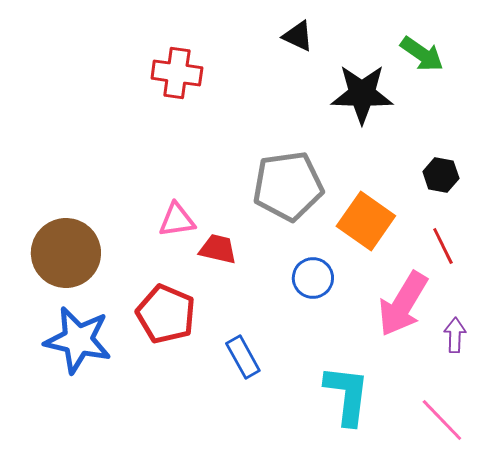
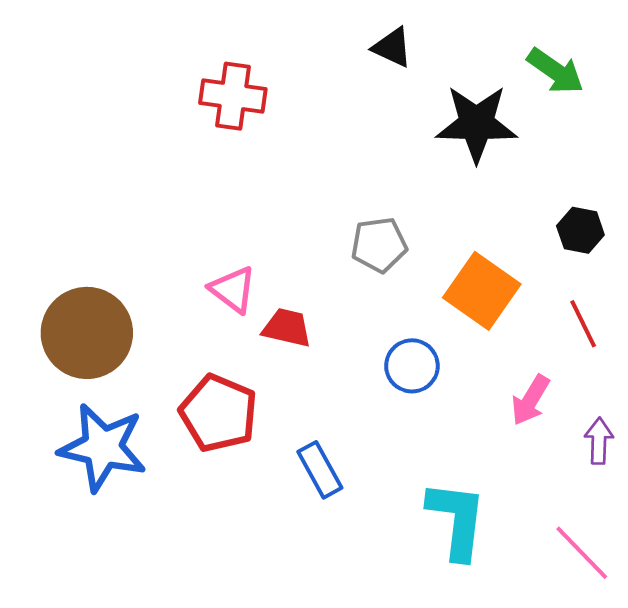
gray pentagon: (288, 186) -> (379, 245), size x0.6
pink triangle: (177, 220) -> (233, 290), turned 45
pink arrow: (403, 304) -> (530, 400), size x0.6

